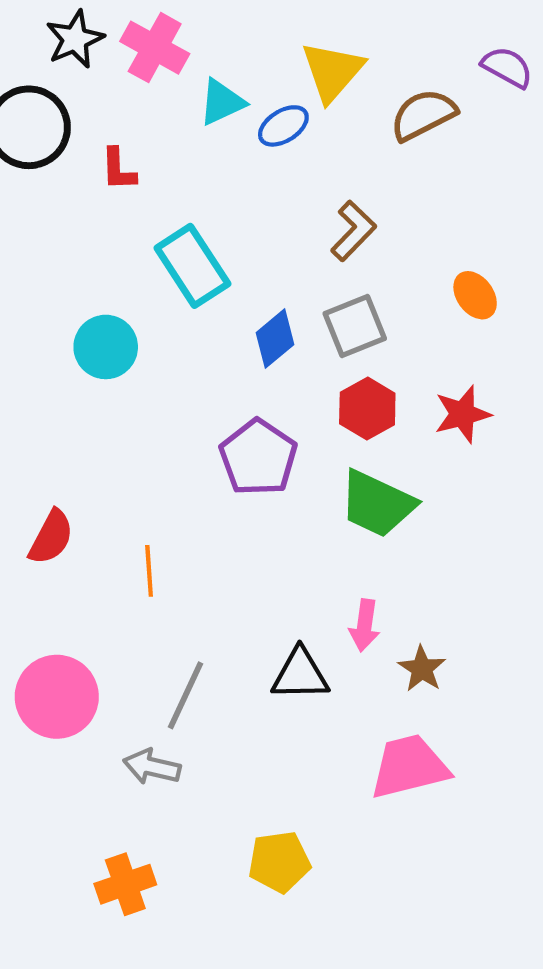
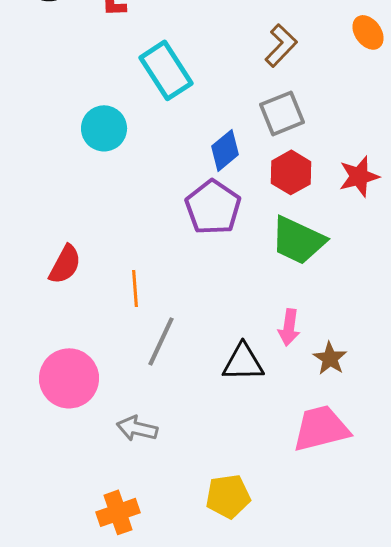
orange ellipse: (475, 295) -> (368, 32), moved
blue diamond: (275, 339) -> (225, 150), moved
gray line: (185, 695) -> (161, 341), moved

